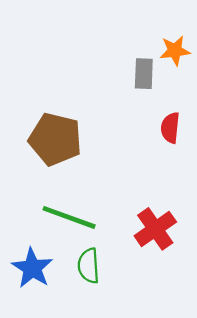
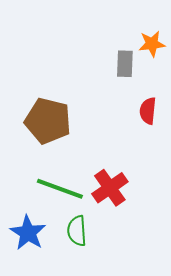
red cross: (155, 229) -> (110, 188), moved

